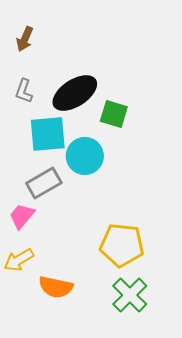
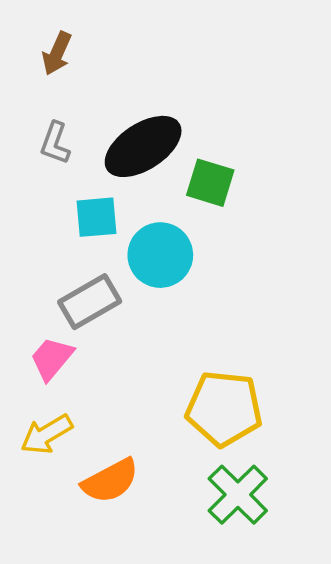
cyan square: (48, 134) -> (97, 217), size x0.7
orange semicircle: (56, 287) -> (110, 481), turned -40

